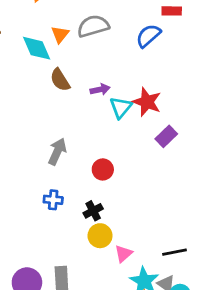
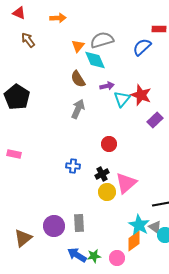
cyan diamond: (37, 48) -> (95, 60), moved
gray arrow: (57, 152) -> (78, 109), moved
pink triangle: (123, 254) -> (126, 183), moved, size x1.6

